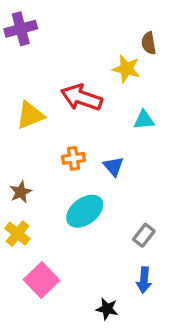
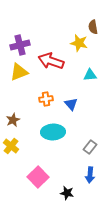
purple cross: (21, 29) -> (20, 45), moved
cyan ellipse: (85, 211) -> (53, 132), turned 35
pink square: (41, 280) -> (38, 177), moved

